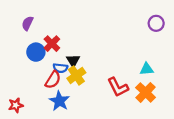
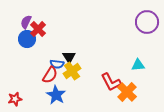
purple circle: (156, 23) -> (147, 22), size x1.5
red cross: (52, 44) -> (38, 29), moved
blue circle: (36, 52) -> (27, 39), moved
orange cross: (146, 92) -> (127, 92), moved

